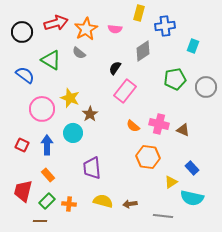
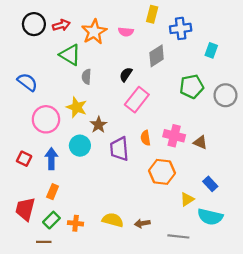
red arrow: (56, 23) -> (61, 25), size x0.7
black circle: (22, 32) -> (34, 24), moved
gray semicircle: (79, 53) -> (86, 77), moved, turned 56
green triangle: (51, 60) -> (70, 55), moved
orange semicircle: (133, 126) -> (146, 138), turned 40
purple trapezoid: (92, 168) -> (119, 149), moved
orange rectangle: (48, 175) -> (53, 192), turned 64

